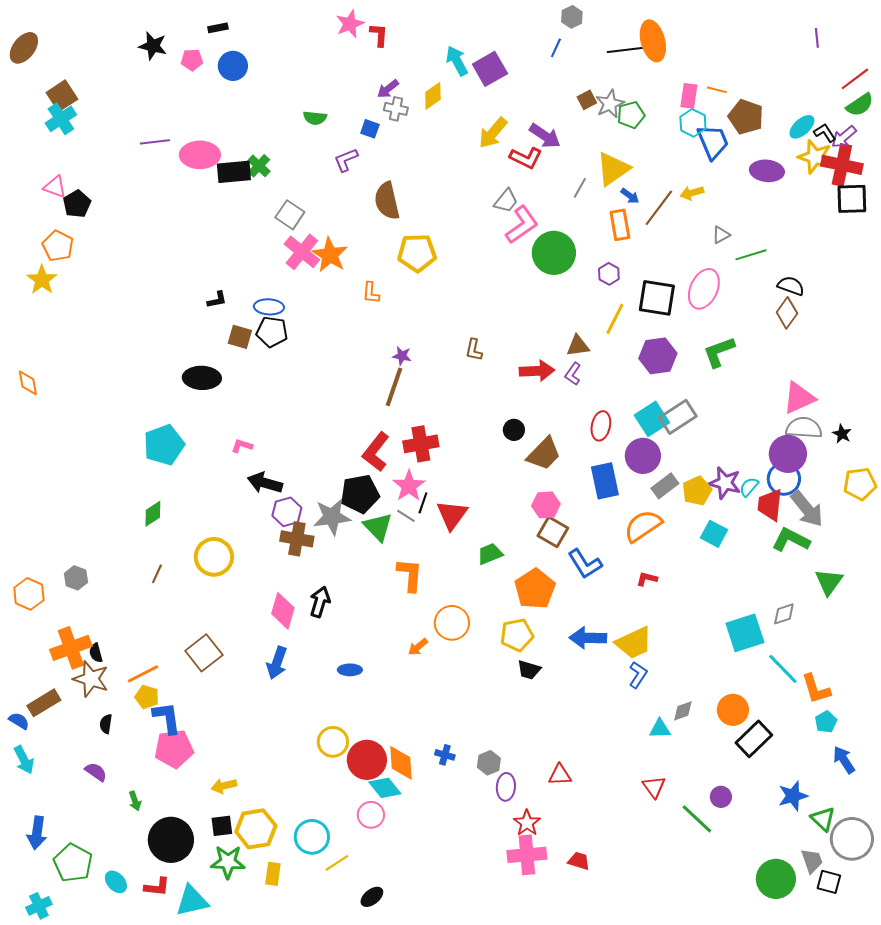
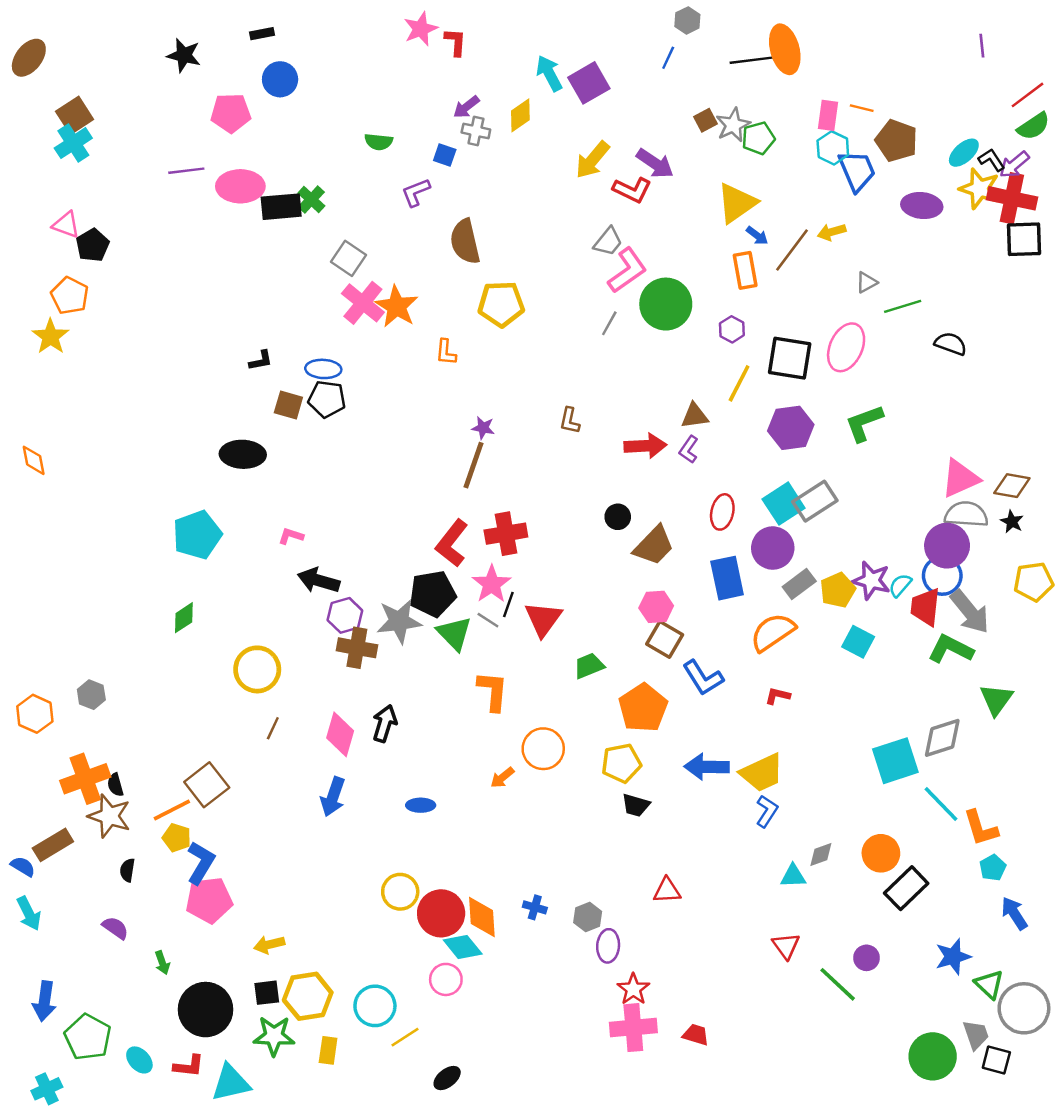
pink pentagon: (192, 60) -> (231, 113), moved, size x1.5
gray line: (580, 188) -> (609, 323), moved
brown diamond: (787, 313) -> (1012, 486), moved, turned 64
brown line: (157, 574) -> (273, 728), moved
gray diamond: (784, 614) -> (942, 738), size x1.5
brown square: (204, 653) -> (207, 785), moved
blue L-shape: (167, 718) -> (201, 863), turned 39
red triangle: (560, 775) -> (667, 891), moved

